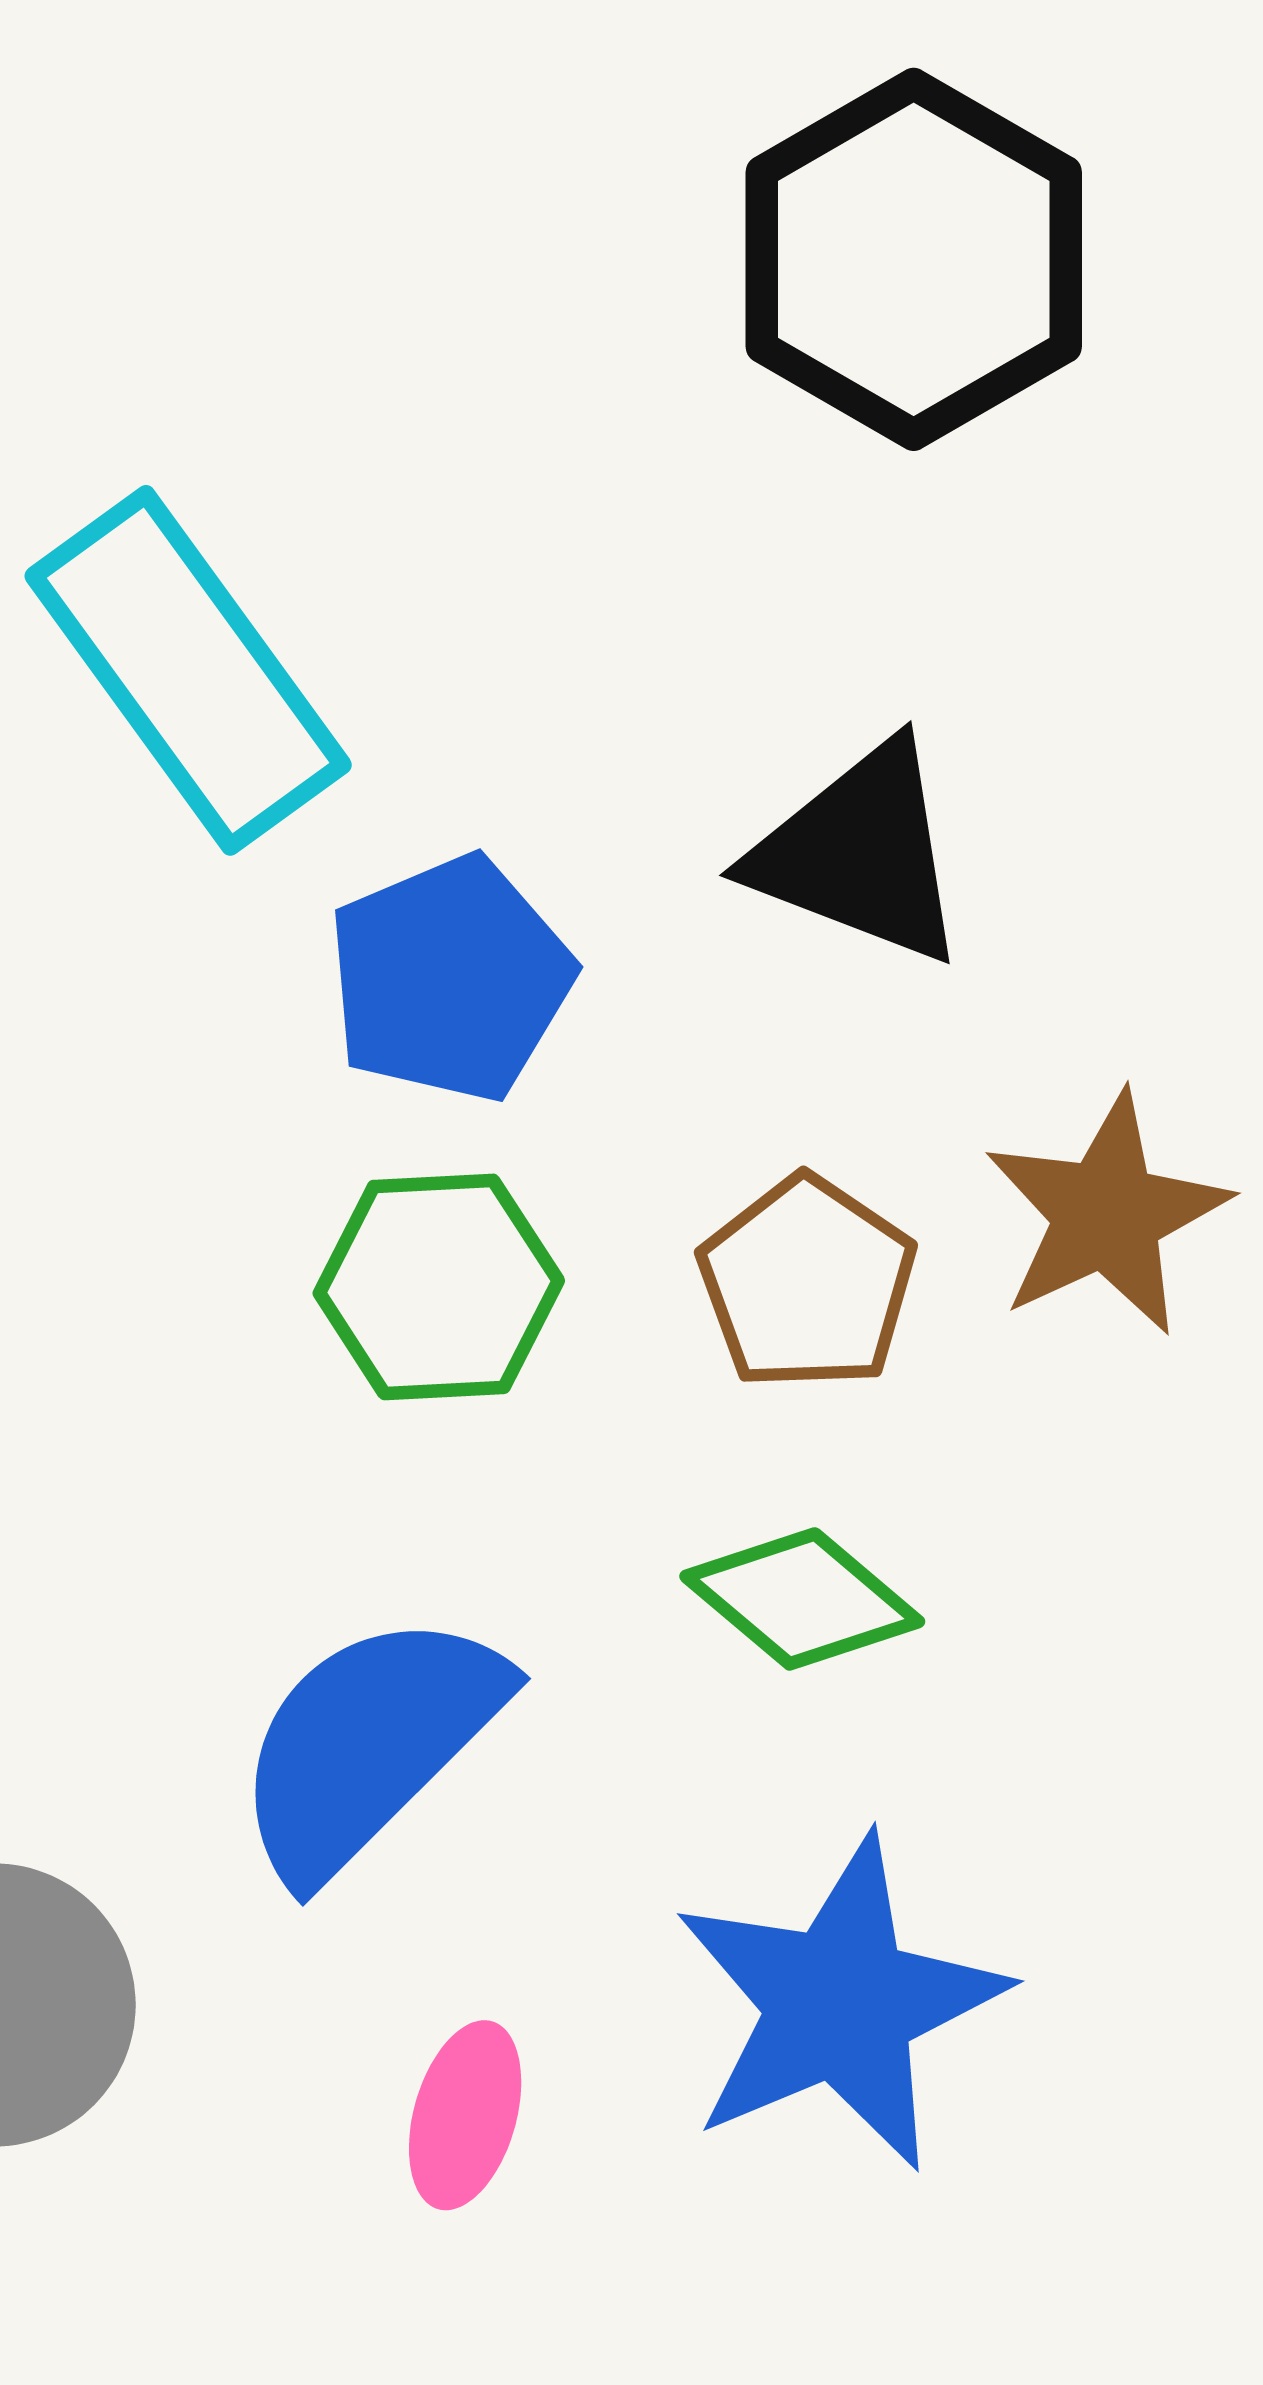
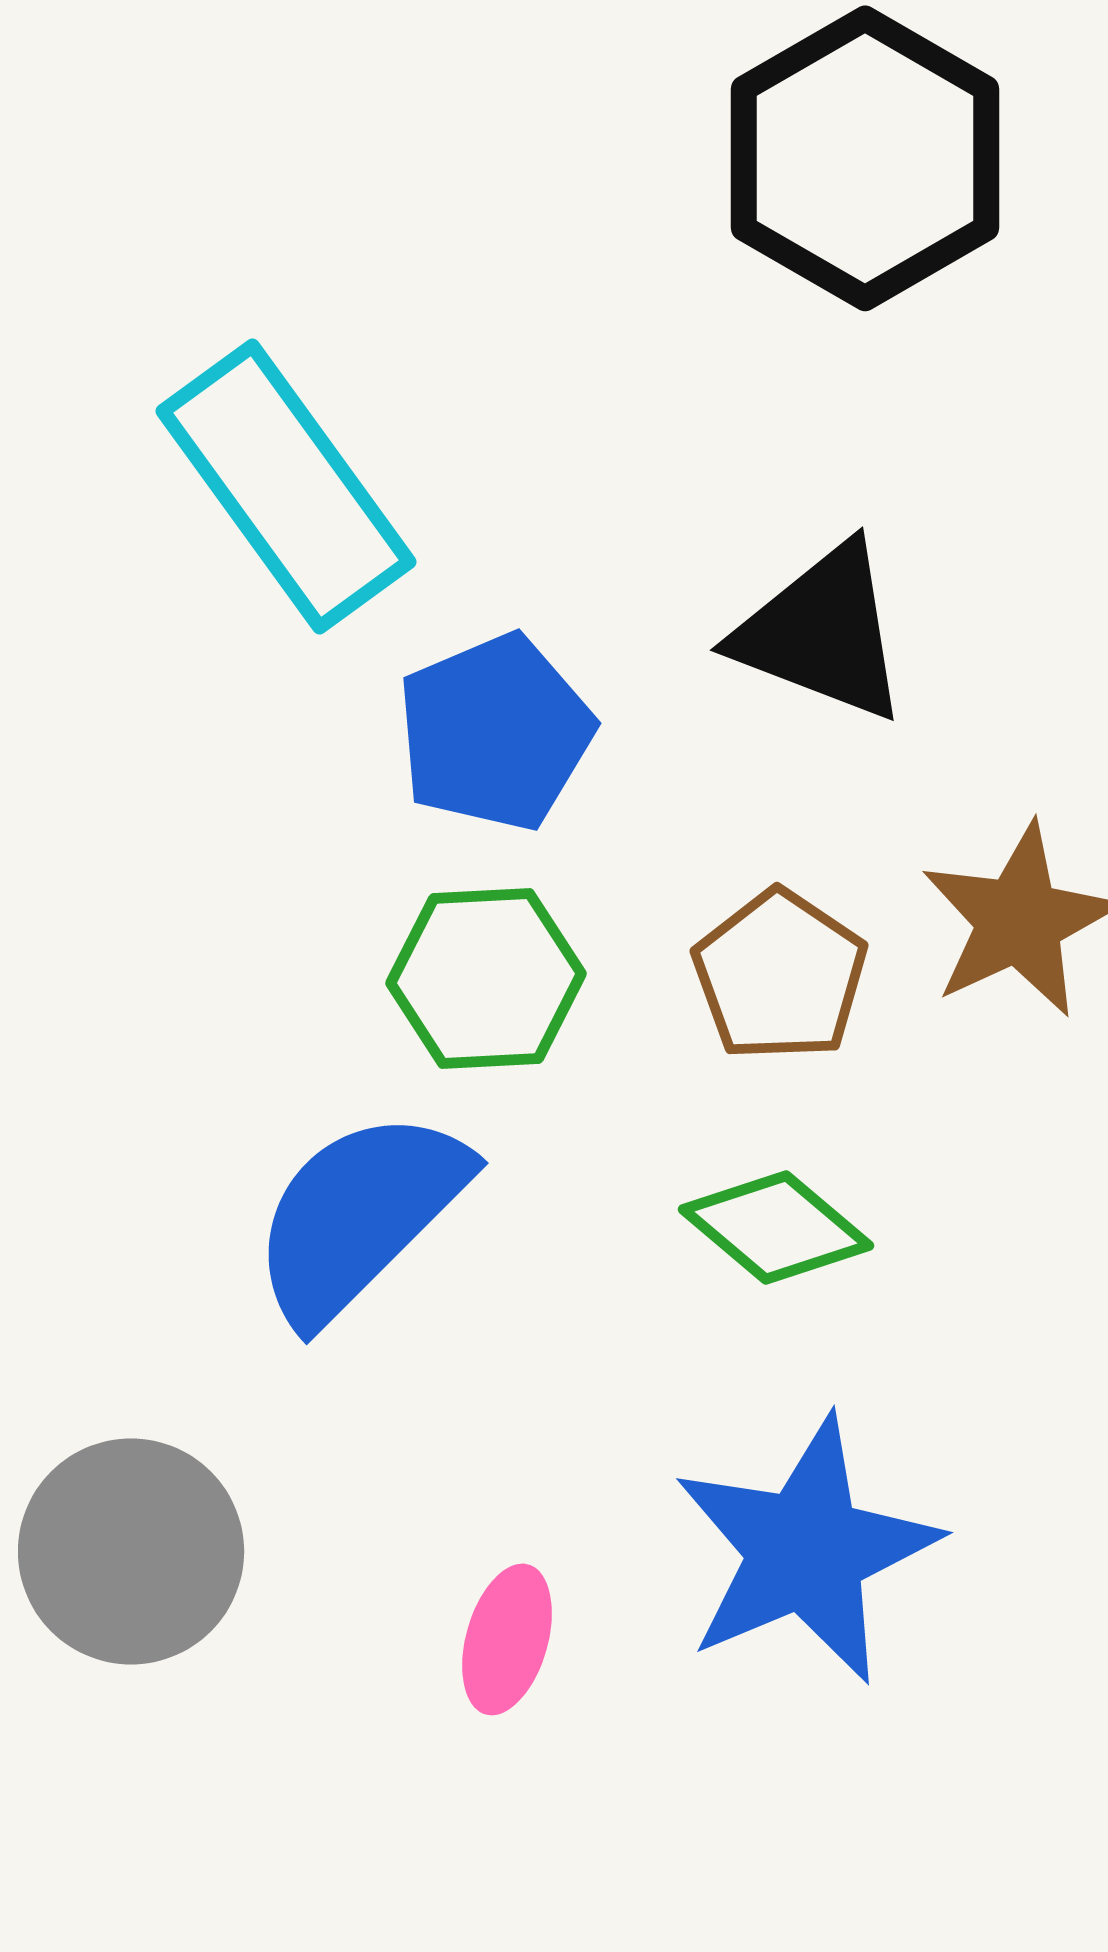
blue semicircle: (369, 1744) -> (359, 1215), moved

